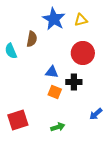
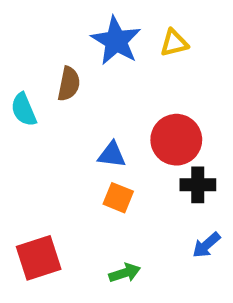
red circle: (83, 53) -> (176, 140), moved
black cross: (74, 82) -> (198, 185), moved

